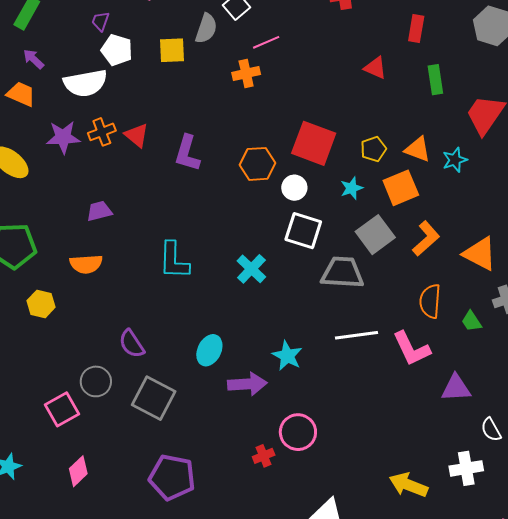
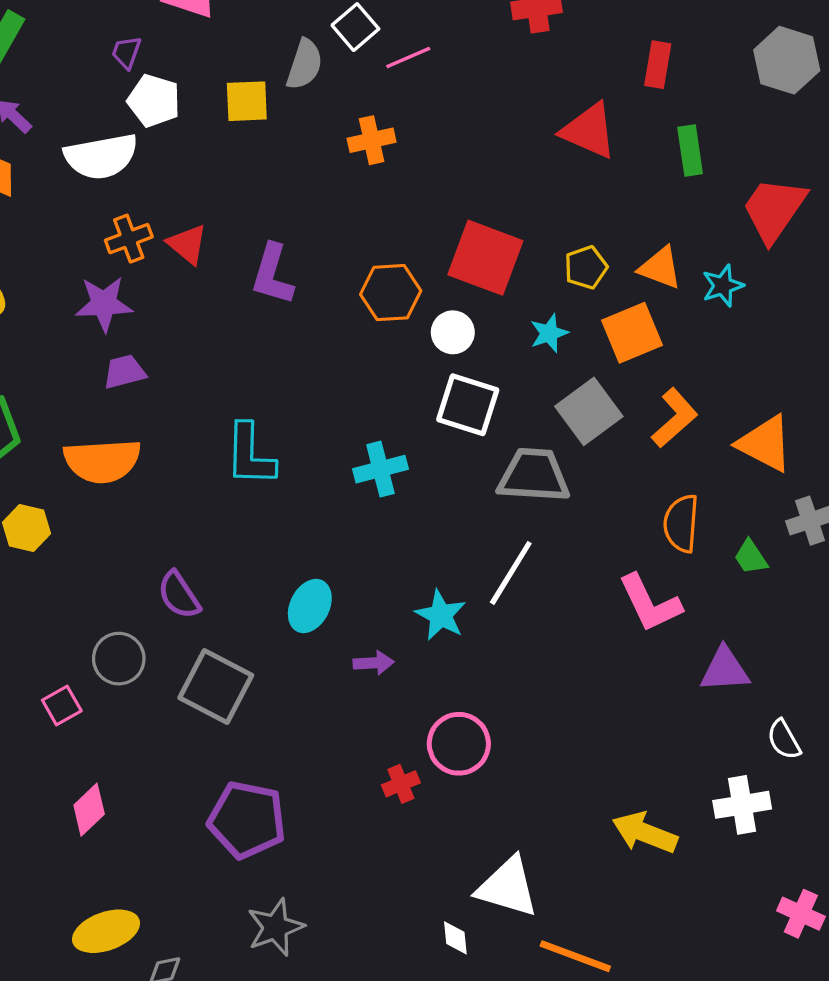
pink line: (266, 42) -> (408, 58), moved
red triangle: (375, 68) -> (589, 131), size x1.5
purple star: (63, 137) -> (104, 304), moved
orange semicircle: (86, 264) -> (102, 461), size x1.4
cyan cross: (251, 269) -> (380, 469), turned 32
white line: (357, 335) -> (511, 573), moved, turned -51
purple arrow: (247, 384) -> (374, 663), size x0.6
pink square: (62, 409) -> (62, 706), size x0.7

